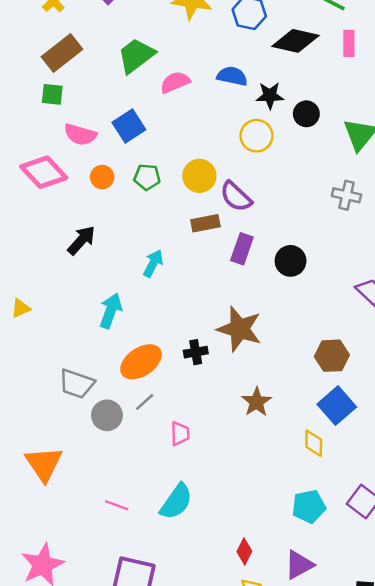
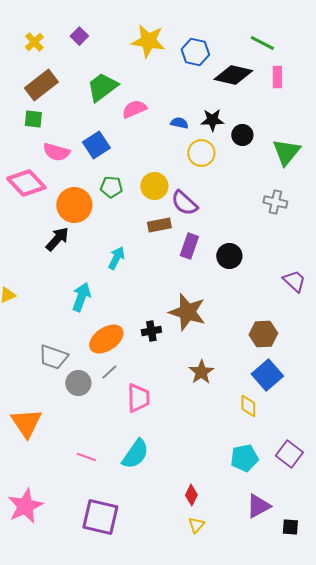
blue semicircle: (232, 76) -> (179, 123), moved, size x0.7
orange circle: (102, 177) -> (74, 205), moved, size x1.8
pink trapezoid: (180, 434) -> (138, 398), size x1.4
purple triangle: (299, 565) -> (258, 506), moved

